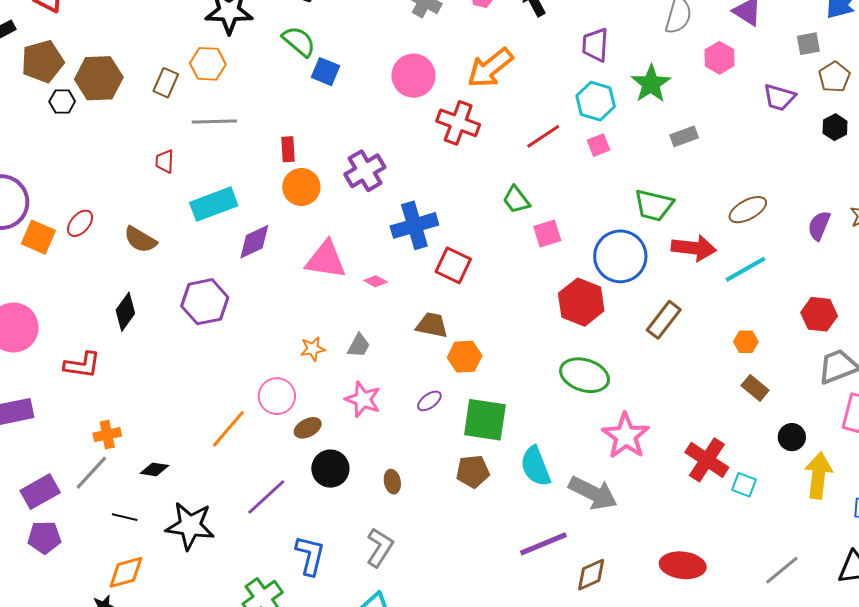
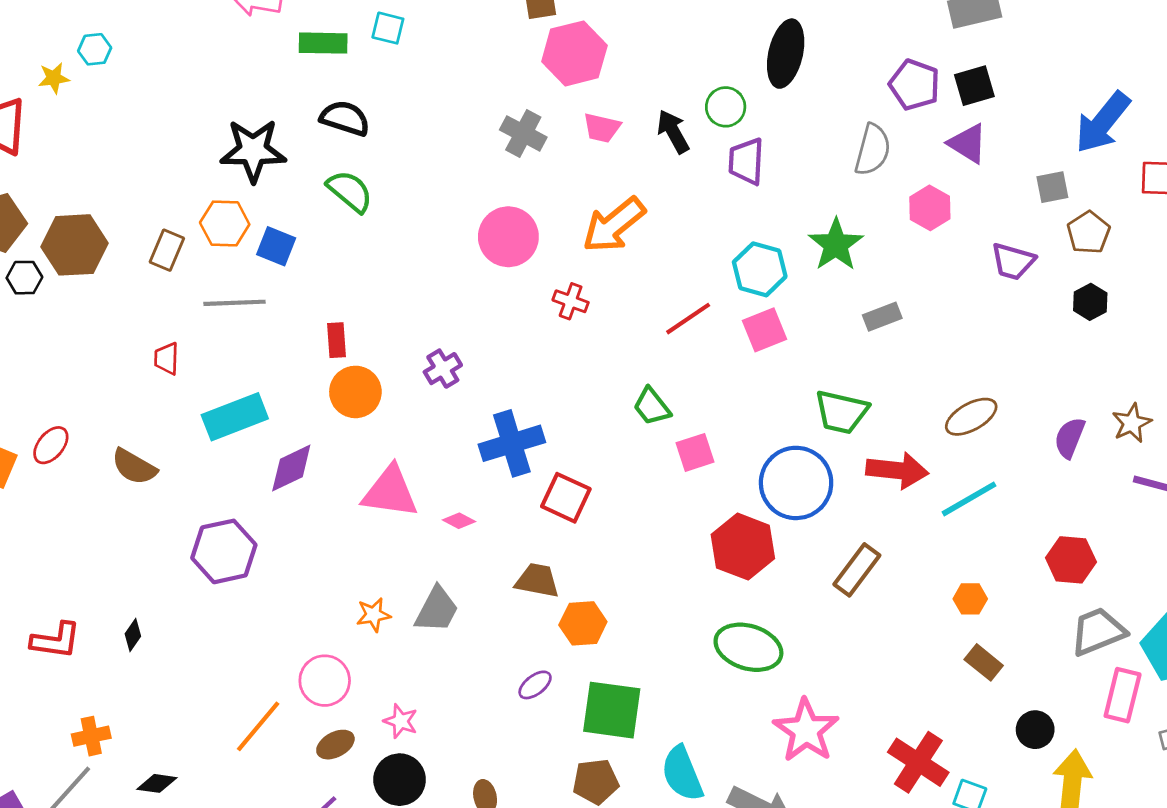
purple trapezoid: (595, 45) -> (746, 161), moved
blue square: (325, 72) -> (276, 246), moved
red cross: (458, 123) -> (571, 301), size x0.6
pink square: (599, 145) -> (764, 330), size x1.4
purple cross: (365, 171) -> (443, 369), size x0.7
black diamond: (125, 312) -> (133, 635), moved, size x0.6
gray trapezoid: (359, 346) -> (437, 610), size x1.4
pink star: (363, 399) -> (401, 721), moved, size x0.7
brown ellipse: (308, 428) -> (335, 745), moved

